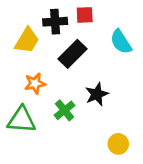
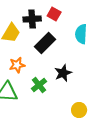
red square: (85, 15) -> (54, 14), turned 32
cyan semicircle: (121, 42) -> (81, 34), turned 36

